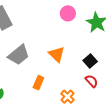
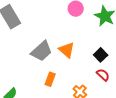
gray trapezoid: (19, 55) -> (42, 51), moved

